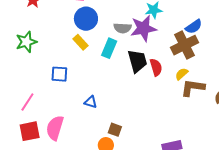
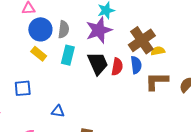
blue semicircle: (194, 27) -> (136, 65), moved, turned -54
gray semicircle: (122, 28) -> (64, 29), moved, turned -78
red semicircle: (156, 67) -> (117, 67), turned 36
yellow semicircle: (182, 74) -> (158, 51), moved, turned 40

